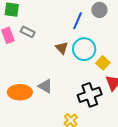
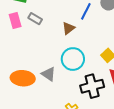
brown triangle: (62, 48) -> (69, 28), moved, turned 32
cyan circle: (84, 49) -> (73, 59), moved

